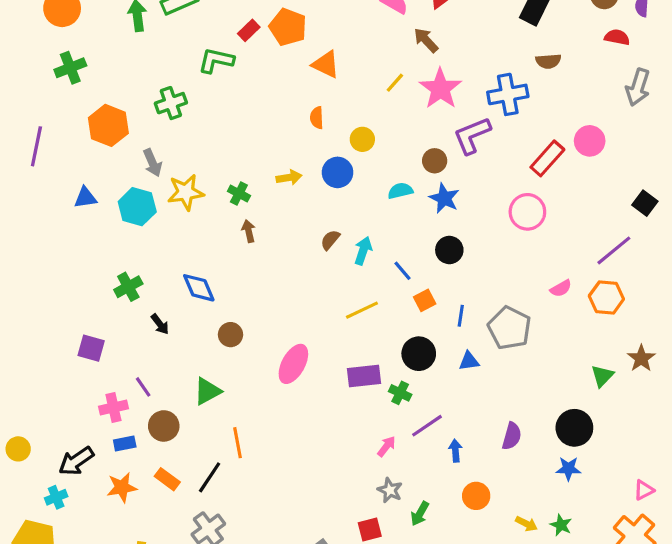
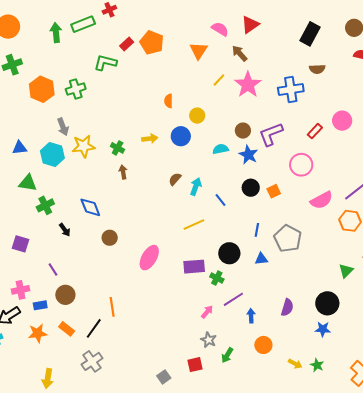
orange triangle: (326, 64) -> (199, 51), moved, turned 36
orange hexagon: (108, 125) -> (42, 89), moved
purple L-shape: (472, 135) -> (271, 134), moved
red rectangle: (547, 158) -> (315, 131), size x0.7
pink semicircle: (561, 288) -> (321, 200), moved, size x1.6
orange square: (425, 300) -> (274, 191), moved
green triangle: (207, 391) -> (28, 183), moved, turned 36
pink cross: (113, 408) -> (21, 290), moved

